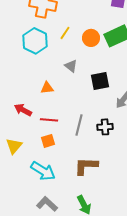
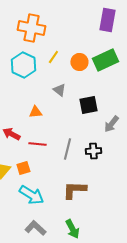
orange square: (48, 141) -> (23, 168), moved

